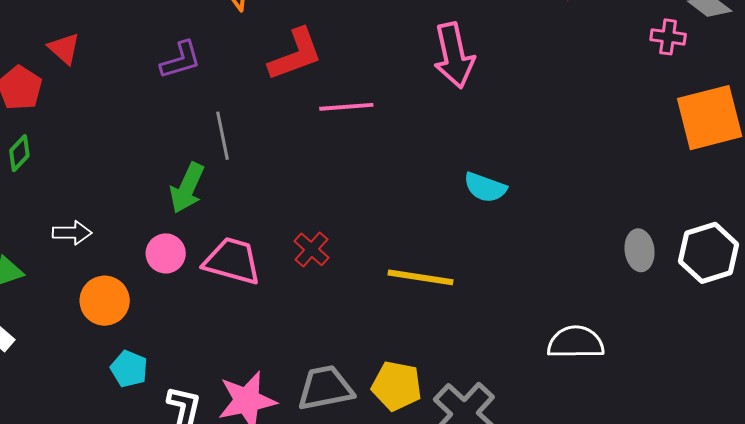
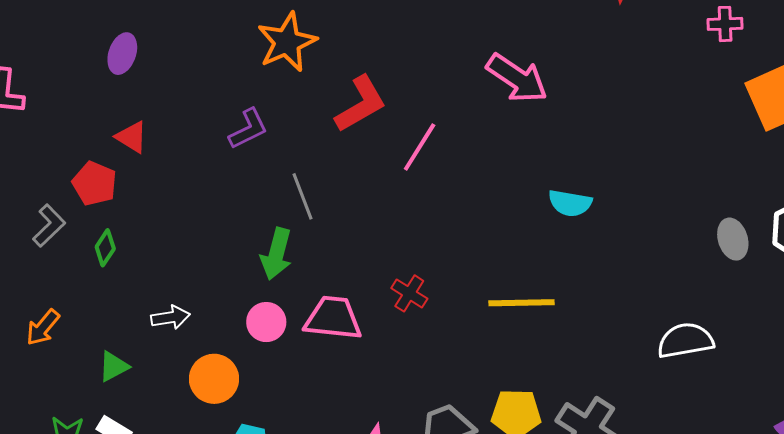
pink arrow: (454, 55) -> (517, 78), turned -34
pink line: (346, 107) -> (420, 147), turned -44

